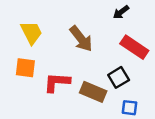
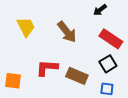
orange square: (25, 68) -> (13, 81), moved
black square: (119, 77) -> (108, 64), moved

